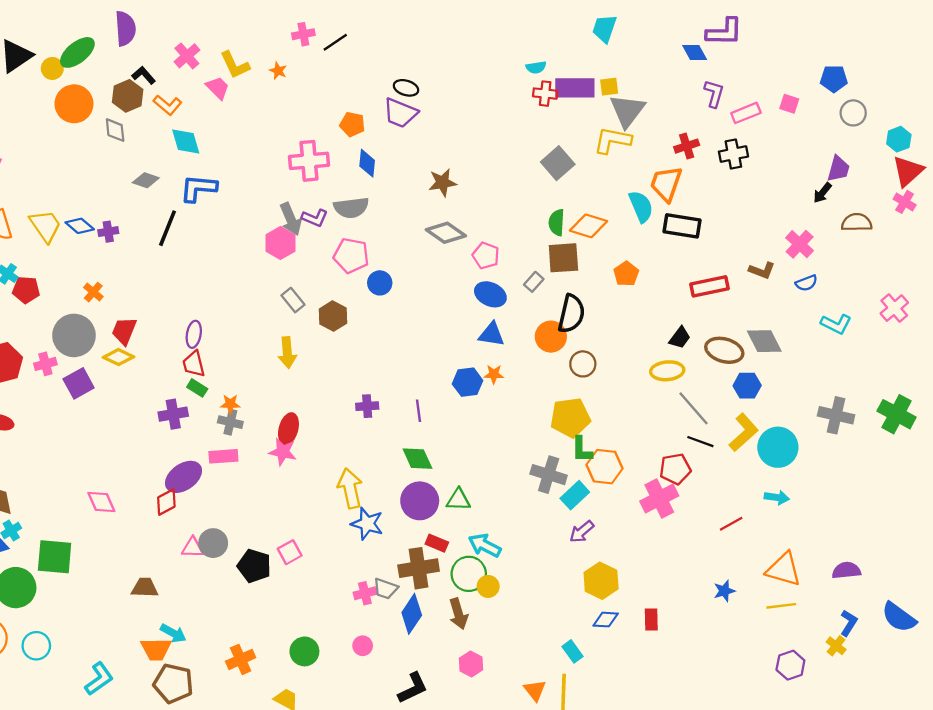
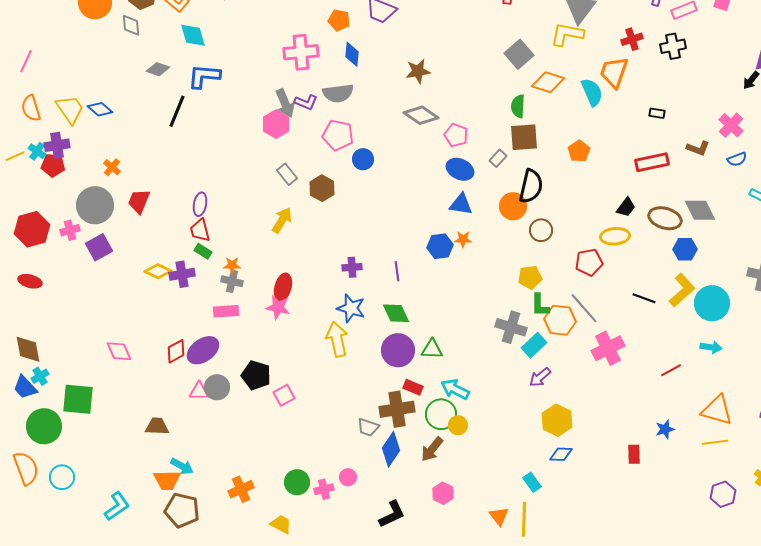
orange diamond: (589, 226) -> (548, 82), moved
black rectangle: (682, 226) -> (657, 113), moved, size x0.5
purple cross: (108, 232) -> (57, 145), moved, size x1.4
yellow arrow: (287, 353) -> (282, 220), turned -144
yellow diamond: (118, 357) -> (158, 271), moved
gray line: (693, 408) -> (584, 308), moved
yellow pentagon: (570, 418) -> (530, 277), size x0.7
red pentagon: (675, 469) -> (589, 262), moved
purple ellipse: (183, 477) -> (203, 350), moved
blue star: (367, 524) -> (351, 308), moved
black pentagon: (254, 566) -> (256, 375), moved
pink cross: (365, 593) -> (324, 489), moved
brown arrow: (458, 614) -> (432, 449), turned 56
red rectangle: (651, 620) -> (634, 454), moved

